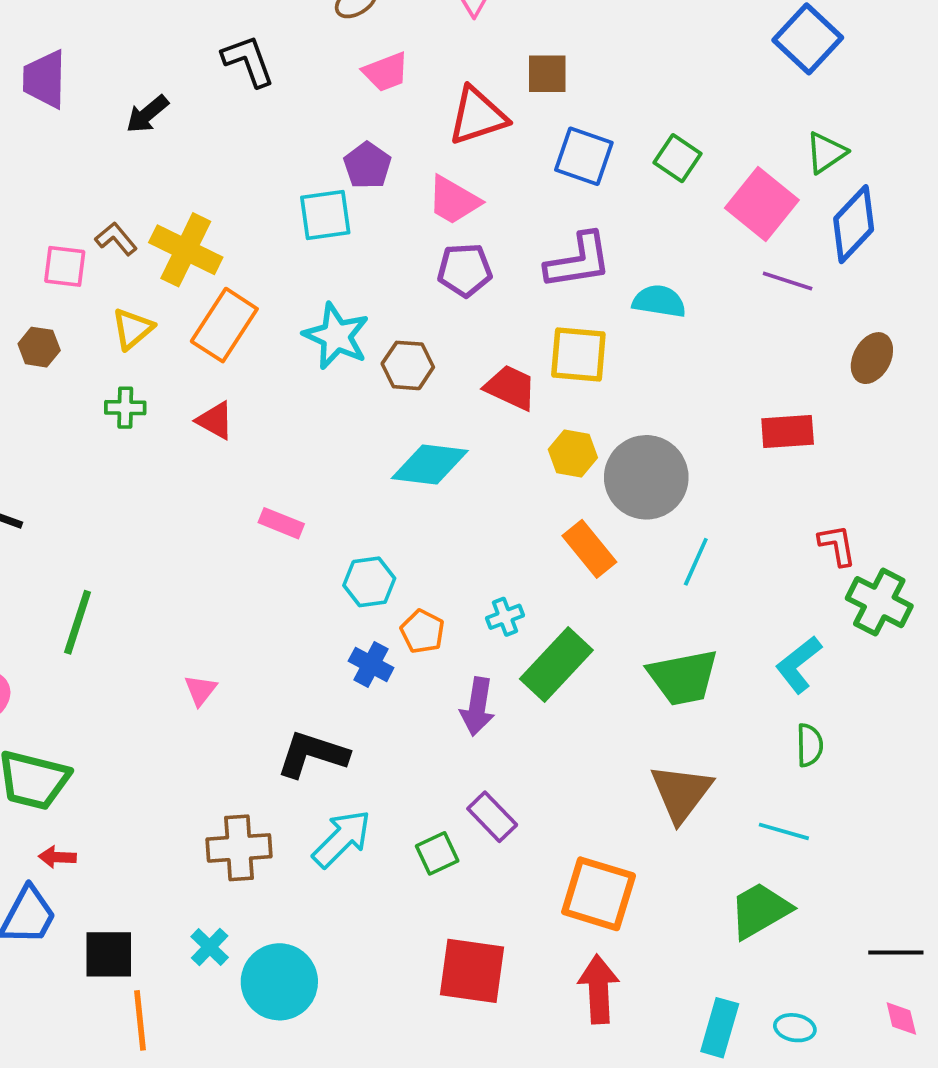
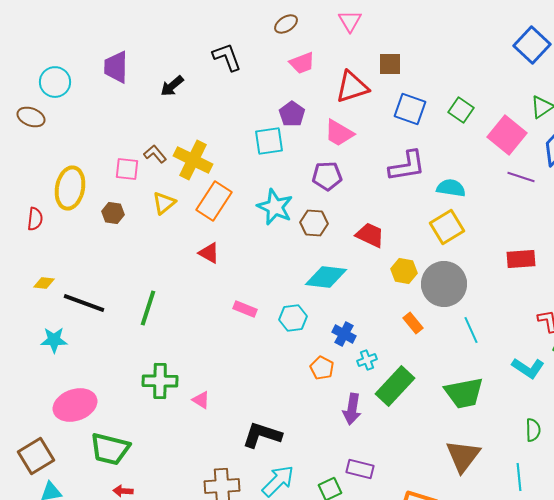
purple pentagon: (465, 270) -> (327, 176), moved
yellow square: (578, 354) -> (447, 227), moved, turned -36
green cross: (125, 408) -> (160, 381), moved, size x1.6
orange rectangle: (589, 549) -> (413, 323), size x0.7
cyan line: (696, 562) -> (471, 330), turned -48
cyan hexagon: (369, 582) -> (293, 318), moved
green line: (78, 622) -> (148, 308), moved
blue cross: (371, 664) -> (344, 334), moved
cyan L-shape: (799, 664) -> (528, 368), moved, turned -108
pink triangle: (200, 690) -> (201, 400), turned -36
purple rectangle: (492, 817) -> (360, 469), turned -32
cyan line: (784, 831) -> (519, 477), turned 68

